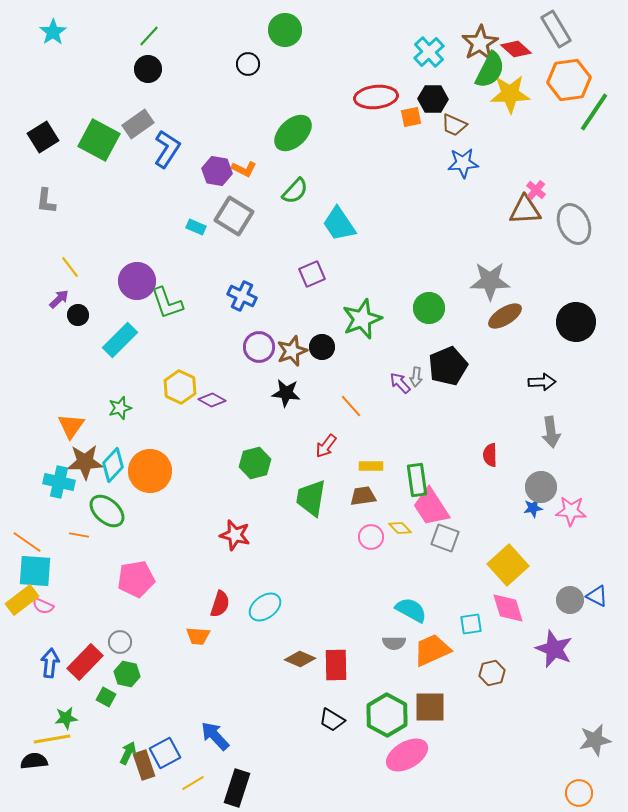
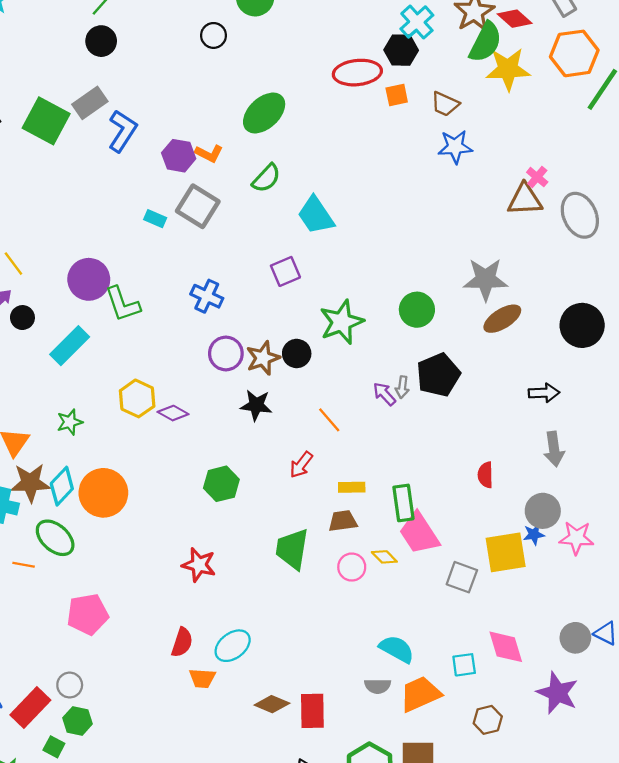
black hexagon: (433, 99) -> (401, 50), moved
green trapezoid: (311, 498) -> (292, 549), moved
gray square: (445, 538) -> (462, 577), moved
yellow square: (508, 565) -> (506, 552), moved, turned 33
orange trapezoid: (198, 636) -> (202, 678), moved

